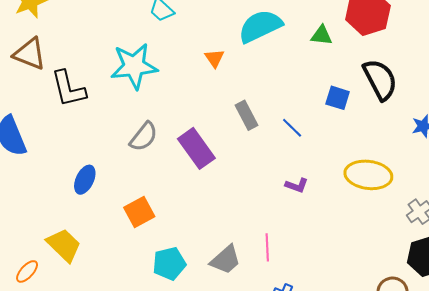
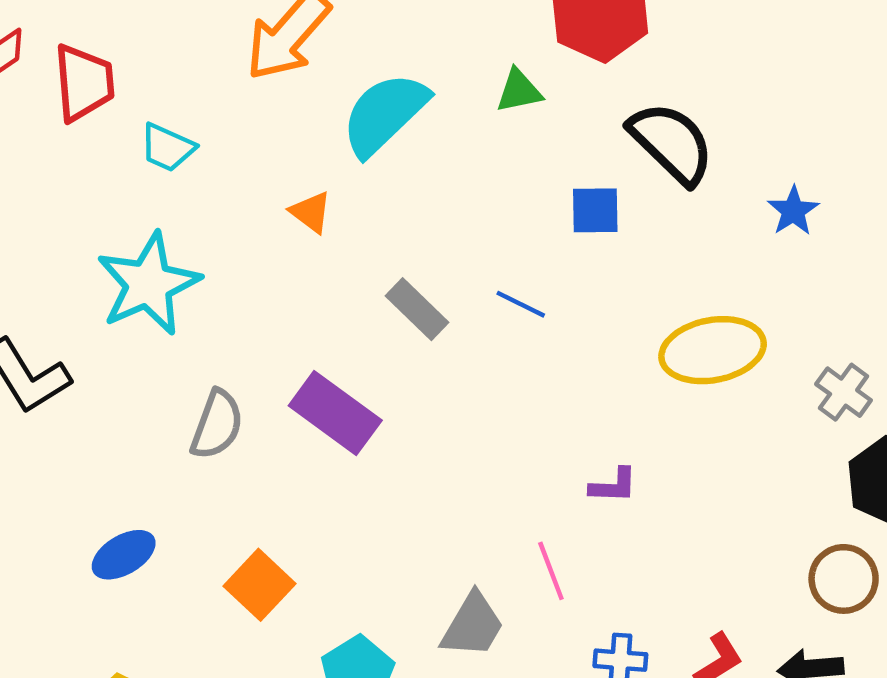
blue ellipse: (85, 180) -> (124, 555), turned 52
purple L-shape: (297, 185) -> (613, 486), moved

